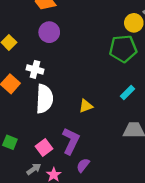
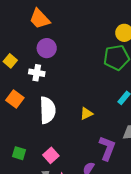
white cross: (35, 69) -> (37, 73), moved
purple L-shape: (71, 141) -> (107, 148), moved

